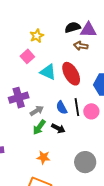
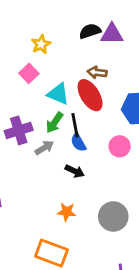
brown arrow: (81, 46) -> (97, 72), moved
black line: (77, 107) -> (75, 125), moved
green arrow: (39, 127) -> (54, 123), moved
orange star: (43, 157) -> (67, 212), moved

